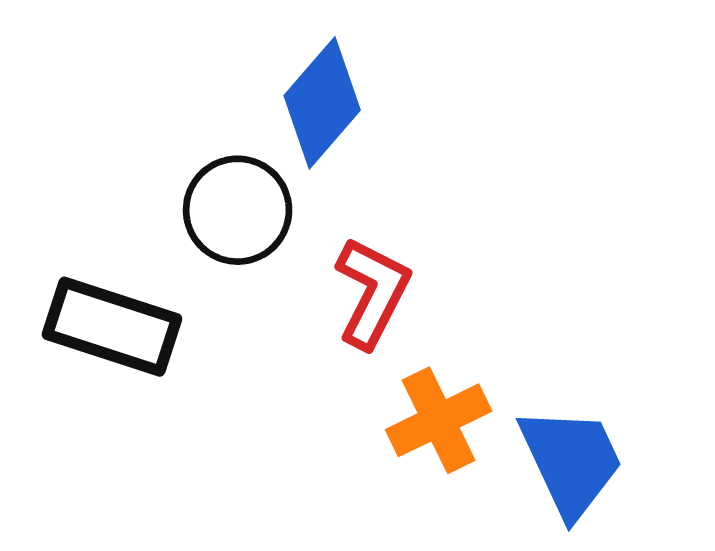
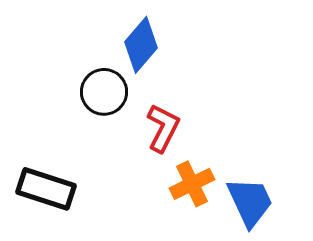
black rectangle: (112, 327) -> (46, 189), moved

